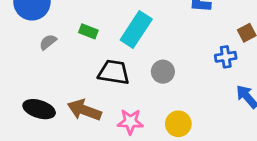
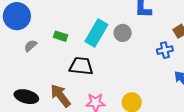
gray circle: (163, 72) -> (123, 33), moved
brown arrow: (84, 110) -> (60, 96), turned 35

